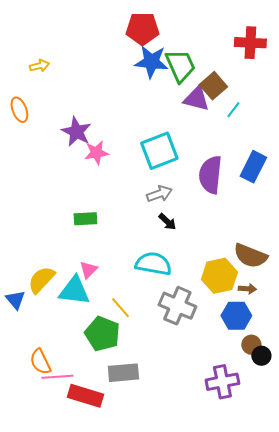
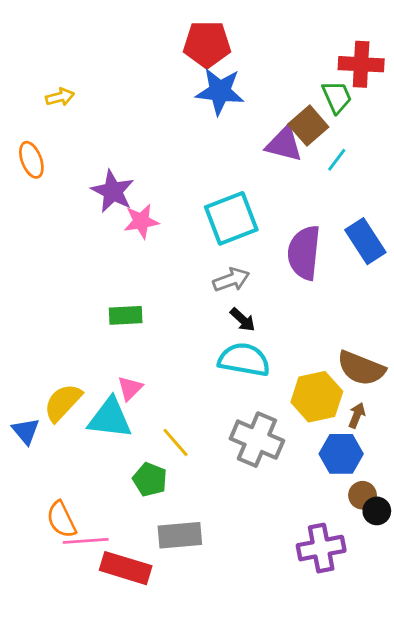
green trapezoid: (180, 66) -> (337, 97), moved, size x0.7
blue rectangle: (253, 167) -> (365, 241), turned -60
cyan semicircle: (153, 264) -> (244, 360), moved
brown arrow: (247, 289) -> (357, 415), turned -72
green pentagon: (102, 334) -> (150, 480), size x0.7

